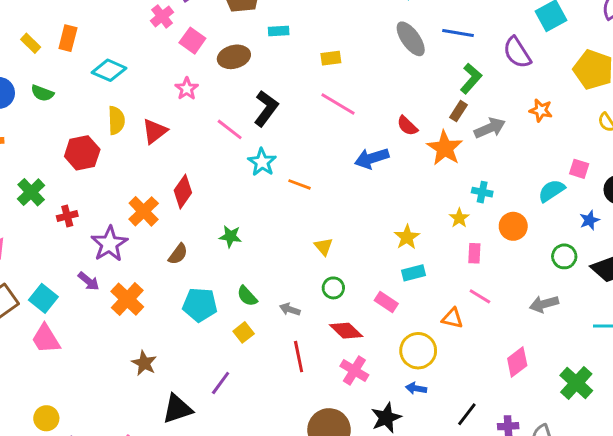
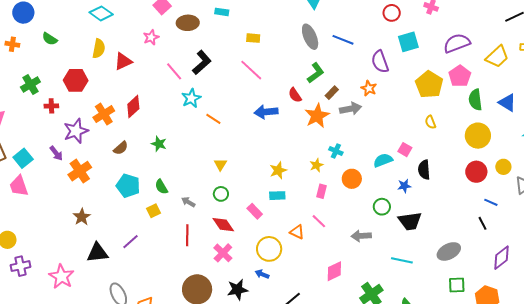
green L-shape: (471, 79) -> (316, 73), moved
green semicircle: (42, 93) -> (50, 39), moved
orange star: (541, 110) -> (369, 88), moved
red hexagon: (82, 153) -> (76, 80), moved

